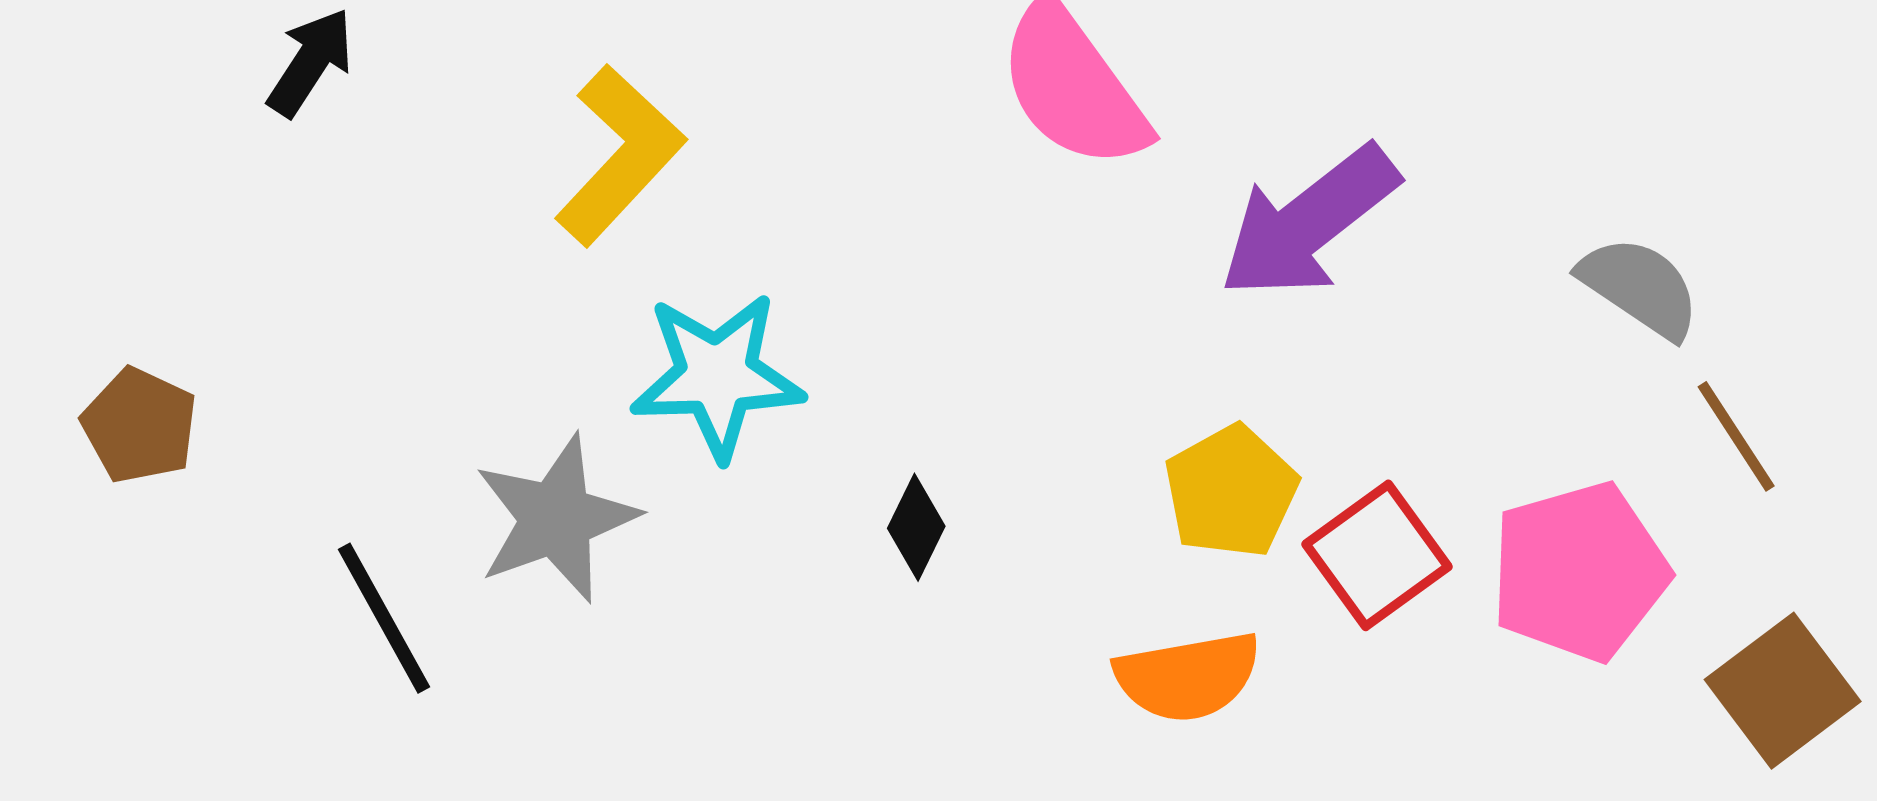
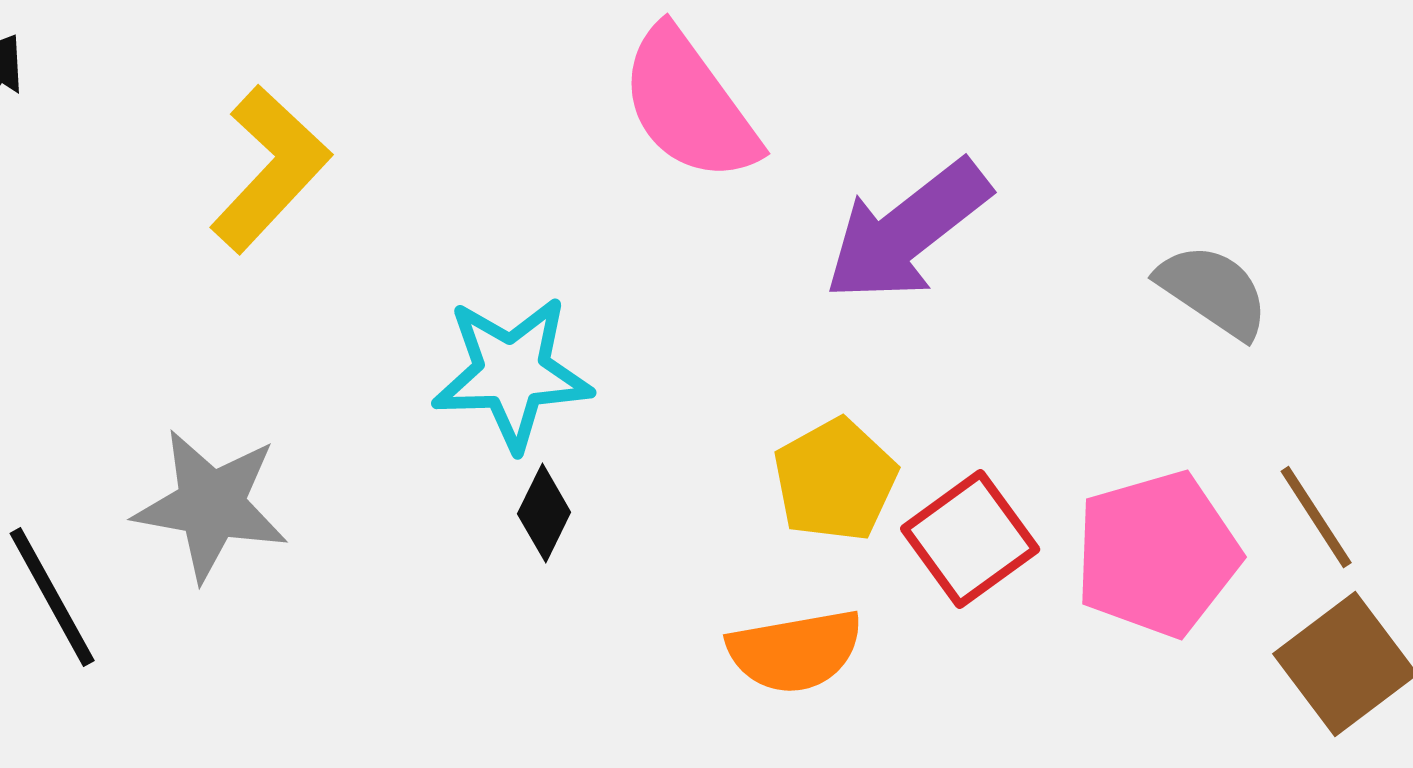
cyan star: (717, 376) -> (512, 373), moved
brown line: (1736, 436) -> (1316, 517), moved
gray star: (556, 519) -> (211, 505), turned 30

